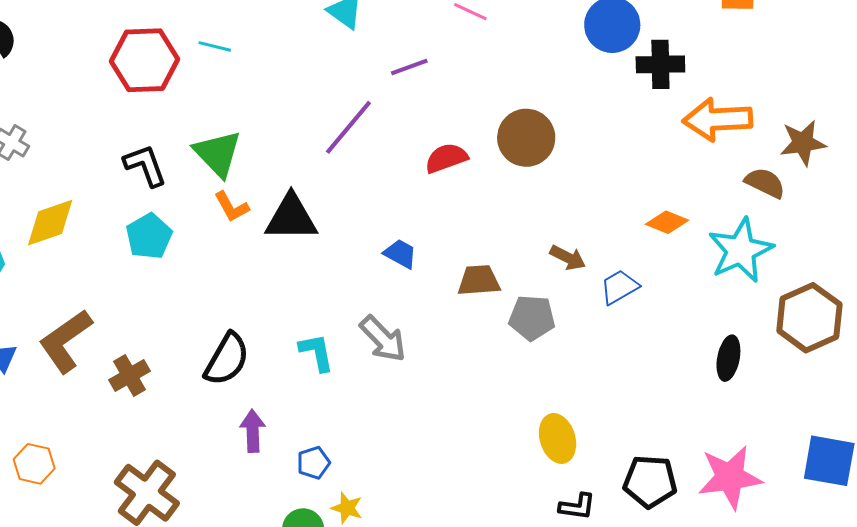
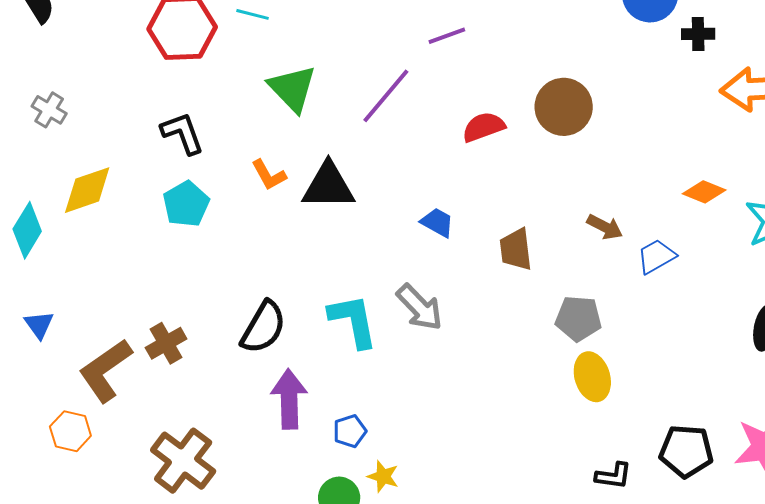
black cross: (660, 64) -> (698, 34), size x0.7
green triangle: (218, 153) -> (292, 89), moved
brown trapezoid: (479, 281) -> (516, 249), turned -93
gray pentagon: (532, 318) -> (578, 318), moved
brown L-shape: (66, 341) -> (105, 370), moved
cyan L-shape: (317, 352) -> (353, 321), size x1.4
purple arrow: (253, 431) -> (289, 399), size x1.4
yellow ellipse: (558, 438) -> (592, 377), moved

